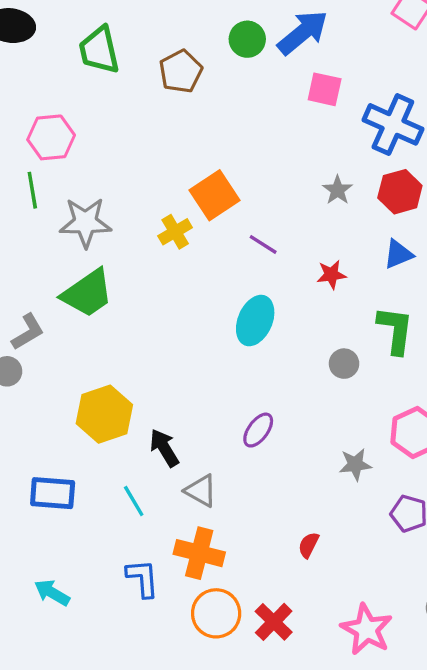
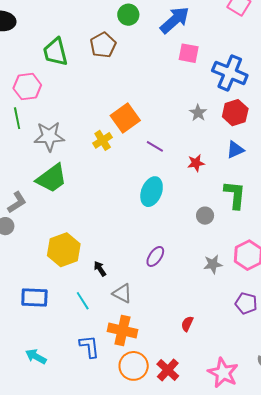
green circle: (247, 39) -> (128, 15), moved
green trapezoid: (99, 50) -> (55, 52), moved
black arrow: (164, 448) -> (100, 269), size x0.7
gray star: (355, 464) -> (213, 264), moved

